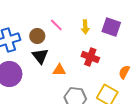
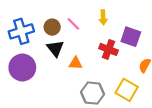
pink line: (56, 25) -> (73, 24), moved
purple square: (111, 27) -> (131, 37), moved

